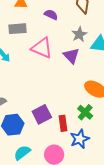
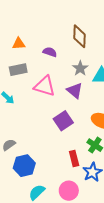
purple square: (42, 114) -> (63, 121), moved

